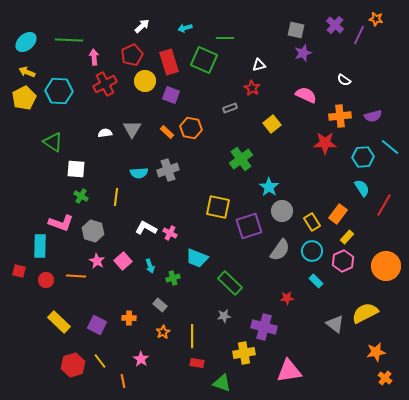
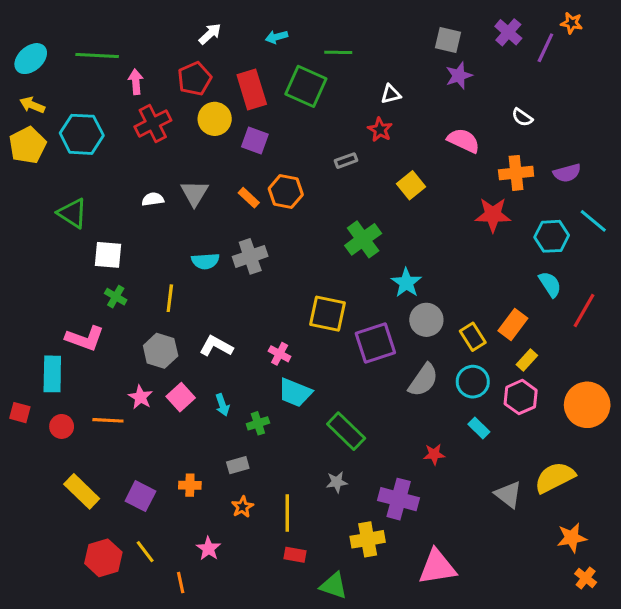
gray hexagon: (93, 231) -> (161, 351), moved
pink cross: (170, 233) -> (280, 354), moved
gray rectangle: (160, 305) -> (238, 465), turned -56

